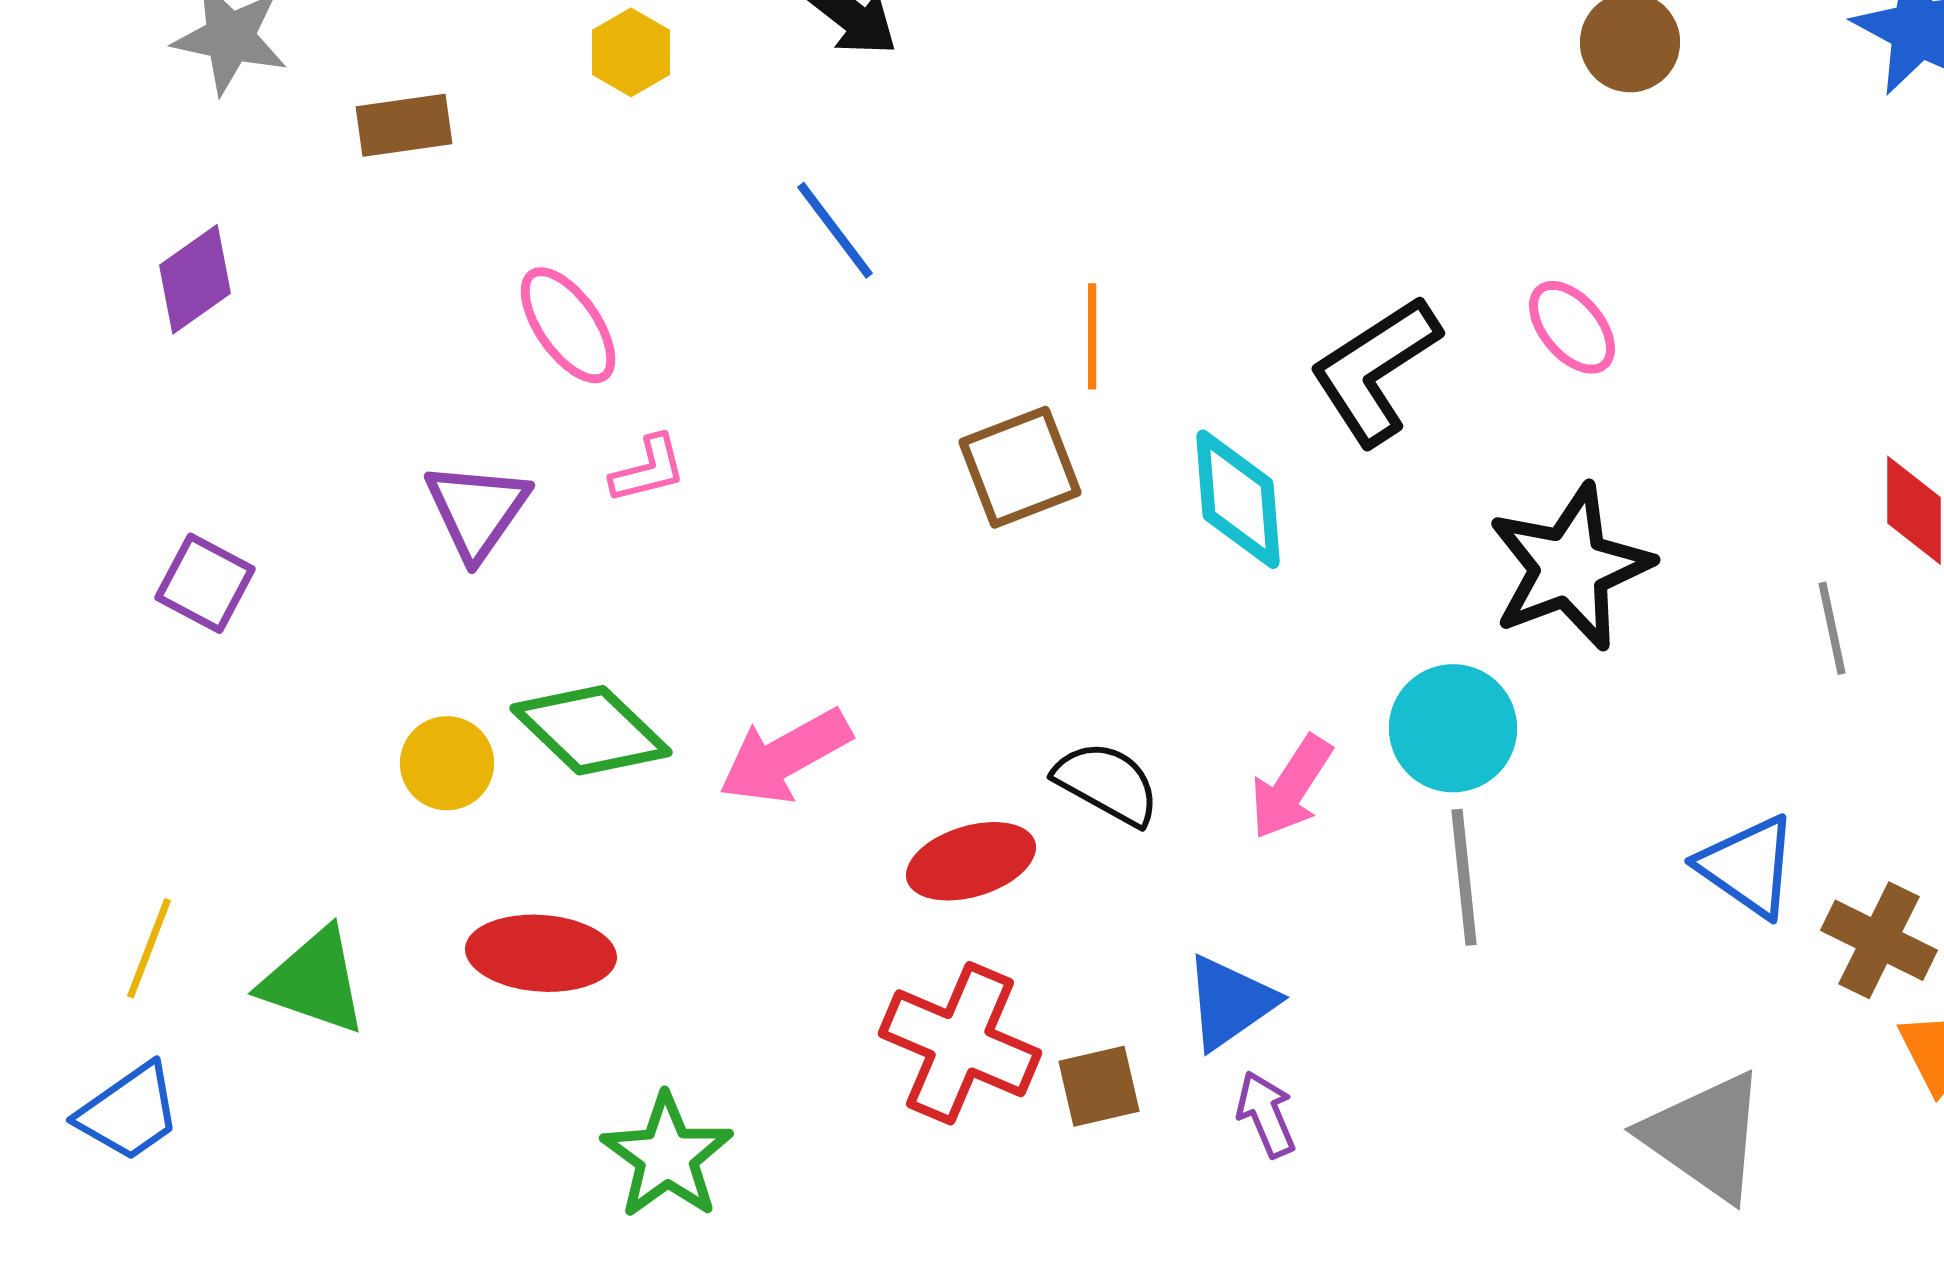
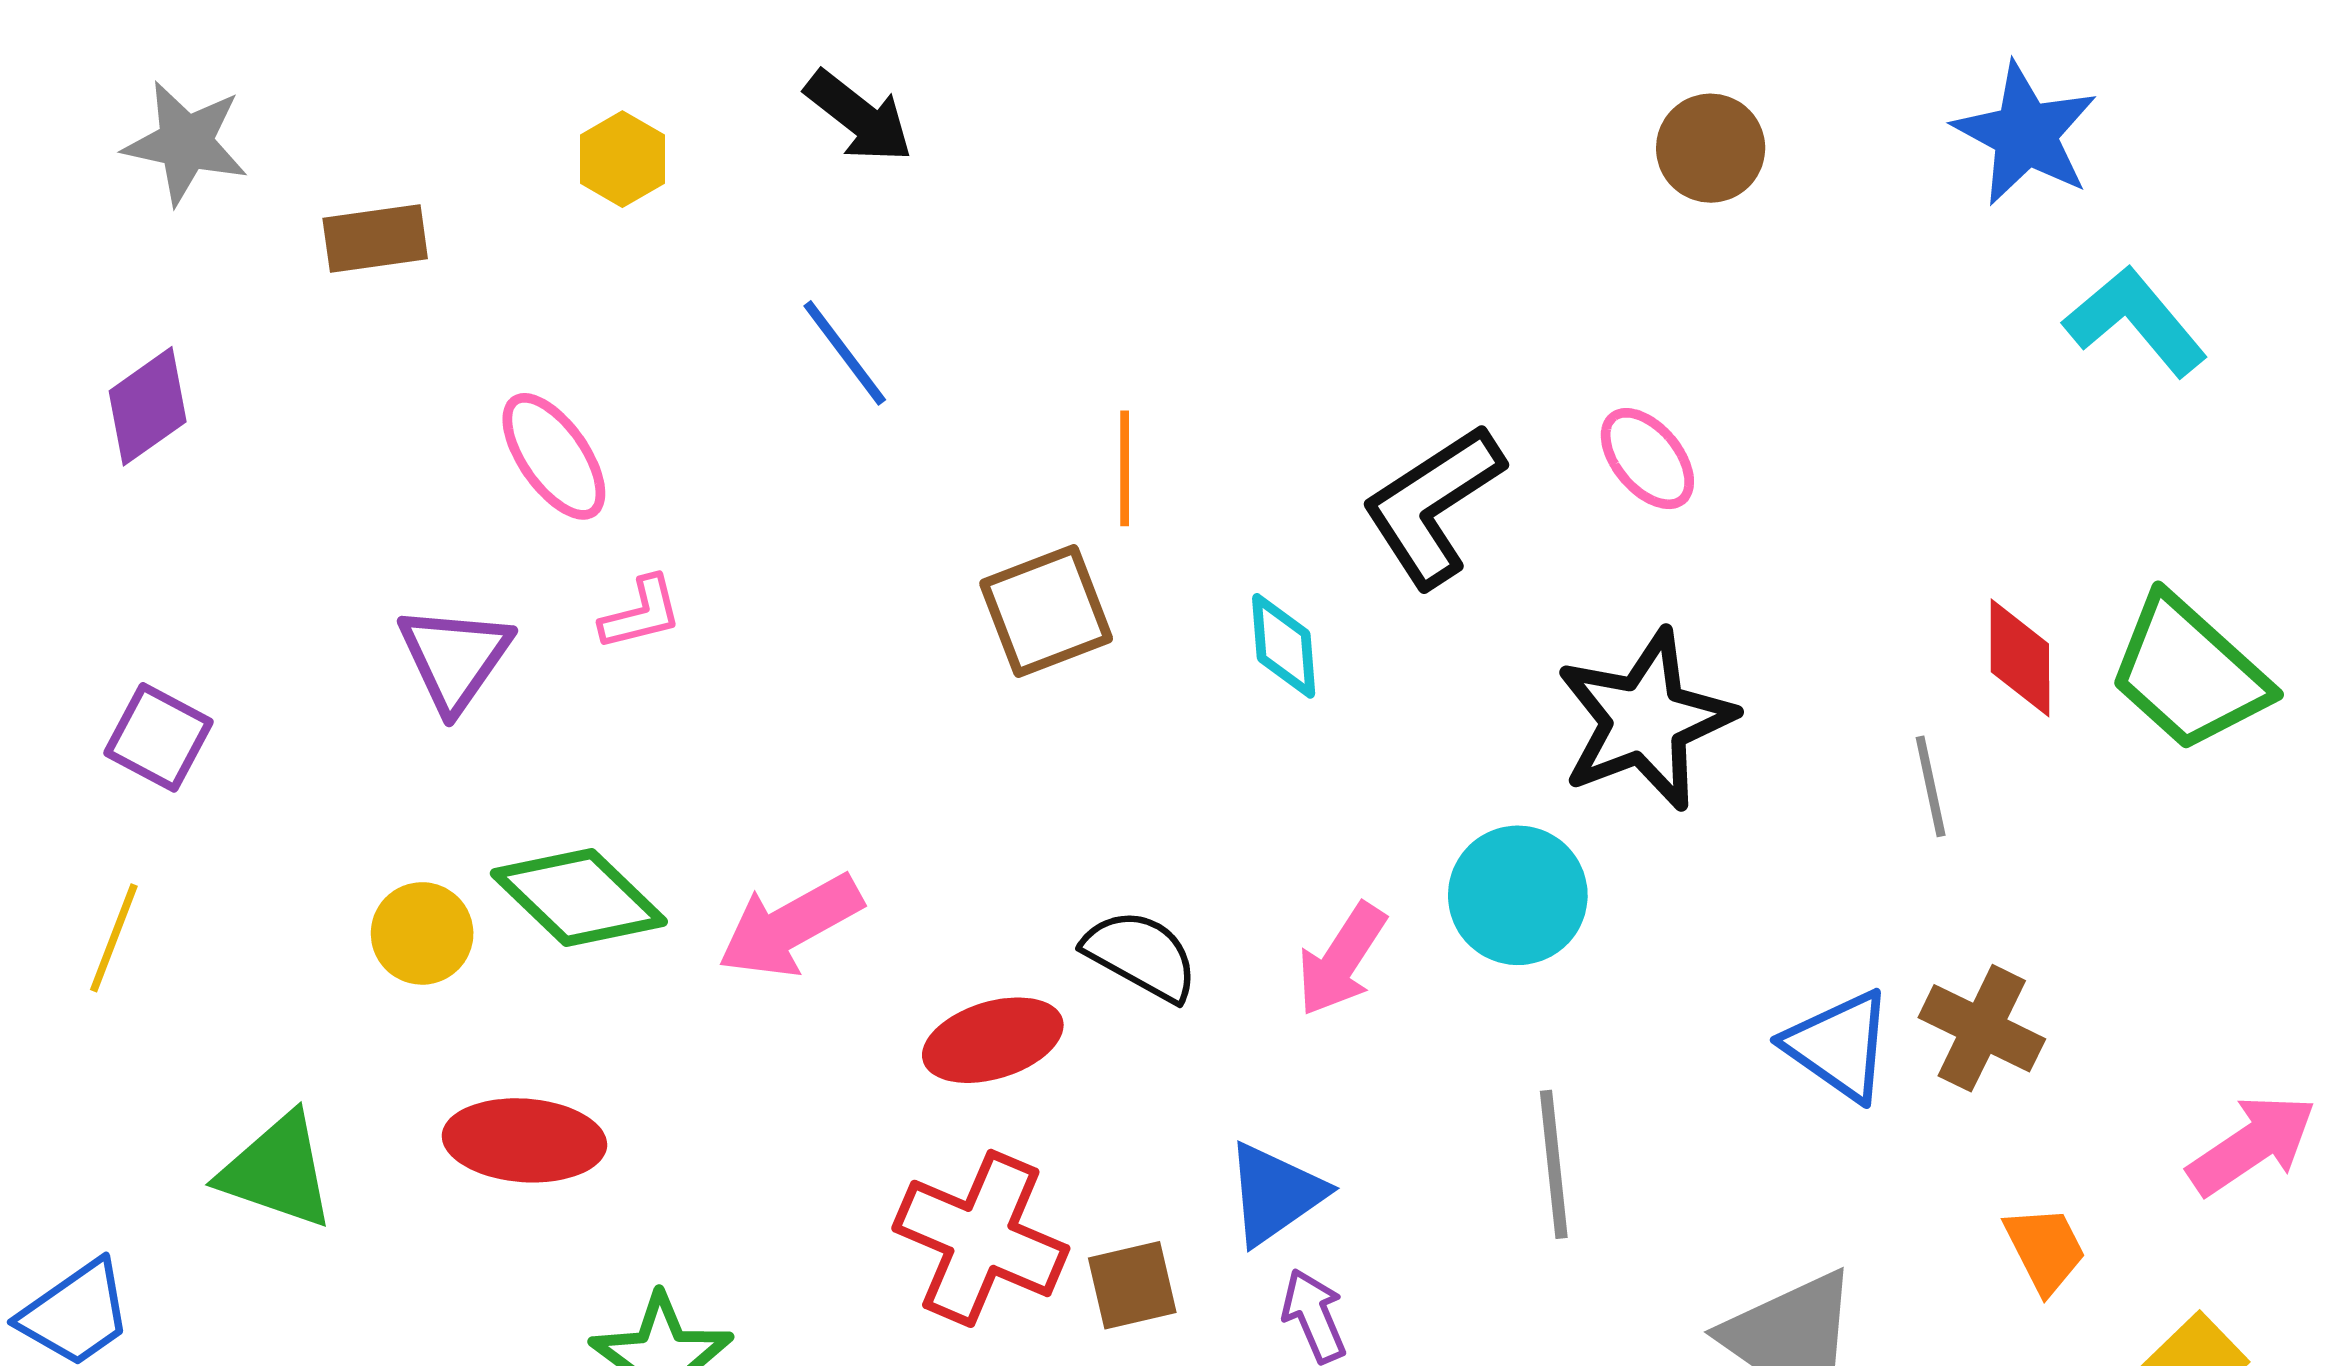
cyan diamond: (1238, 499) -> (1284, 646), size x0.7
gray line: (1464, 877) -> (1554, 1164), moved
brown cross: (1879, 940) -> (1982, 1028), moved
yellow line: (149, 948) -> (114, 938), moved

